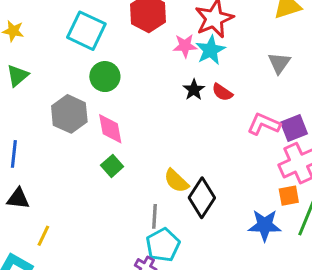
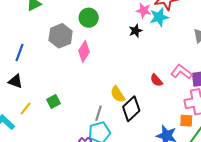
black star: (194, 90) -> (135, 31), moved
red semicircle: (222, 92) -> (156, 80), moved
pink diamond: (110, 129) -> (84, 51), turned 30
green square: (112, 166) -> (54, 101), moved

